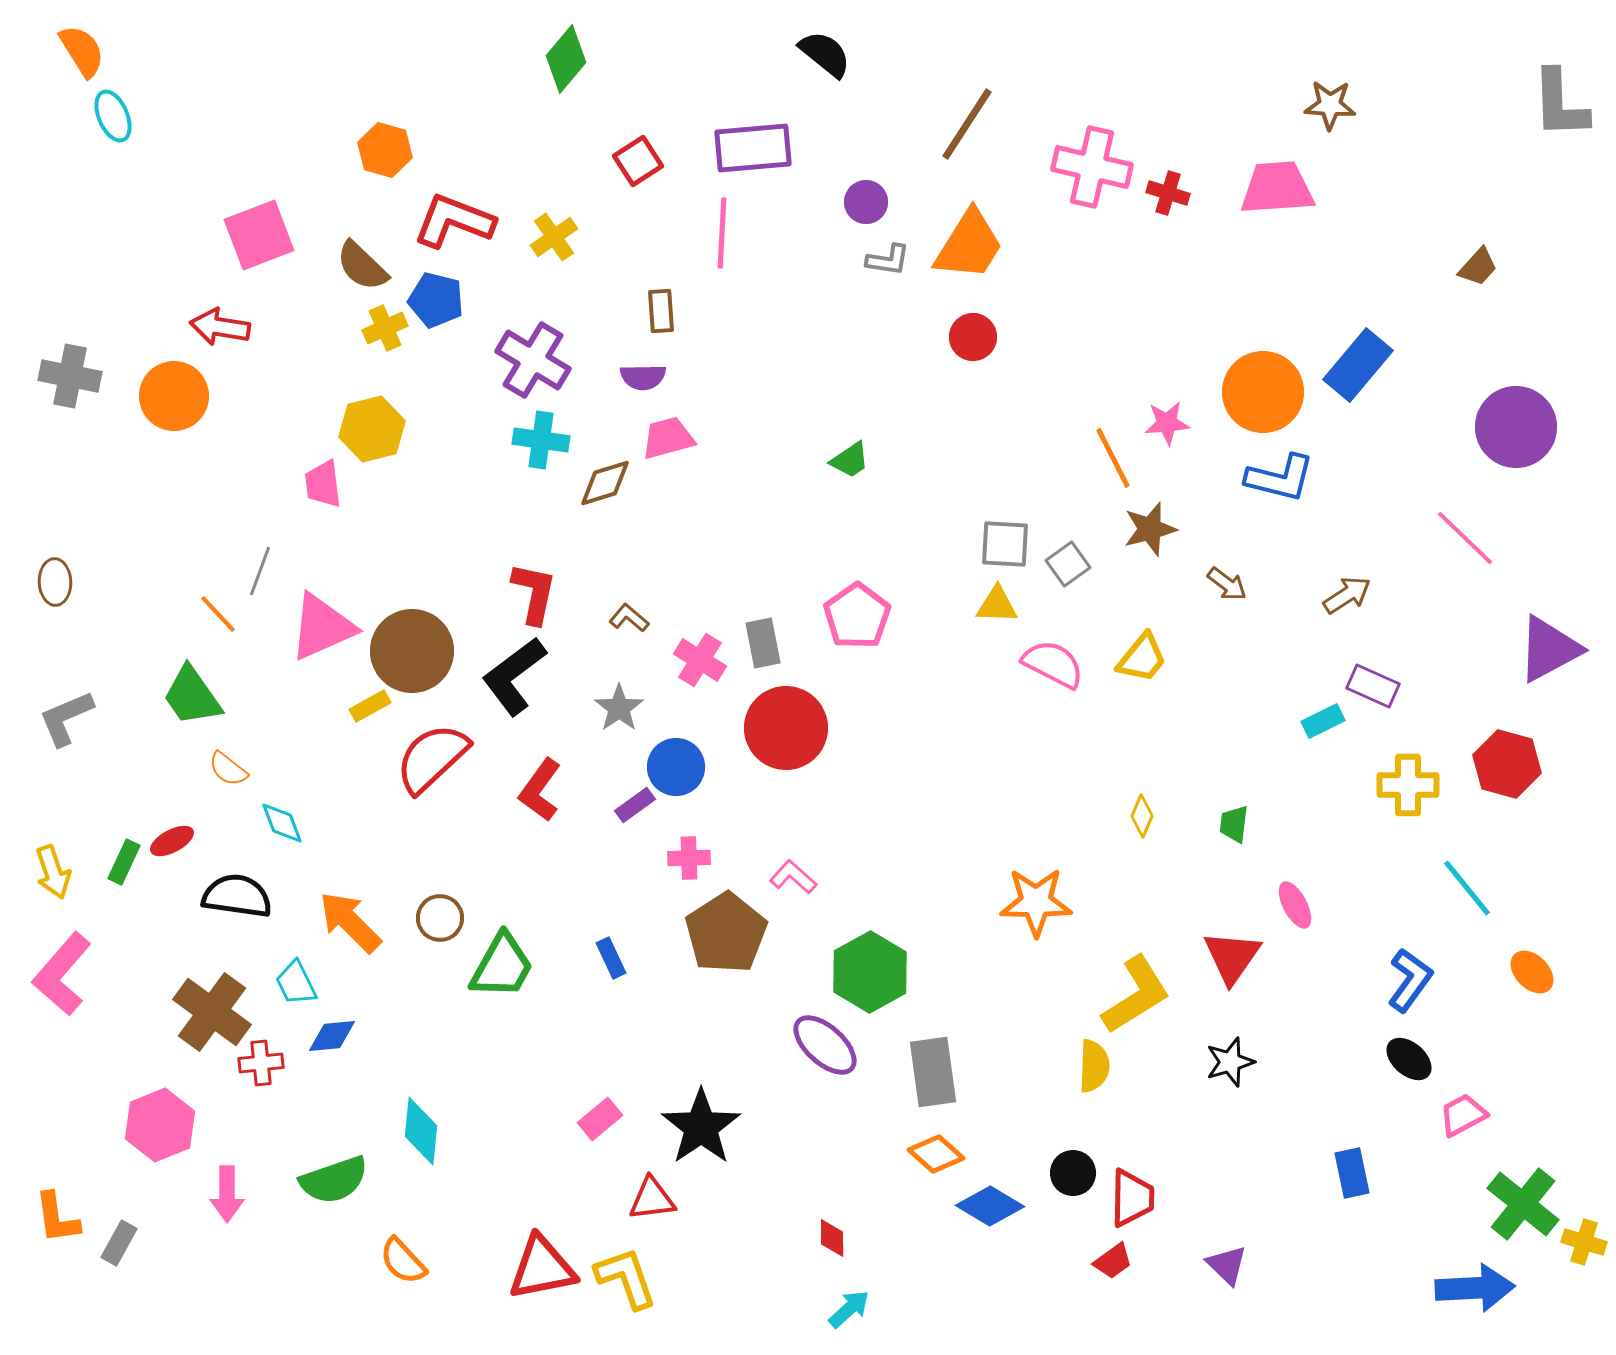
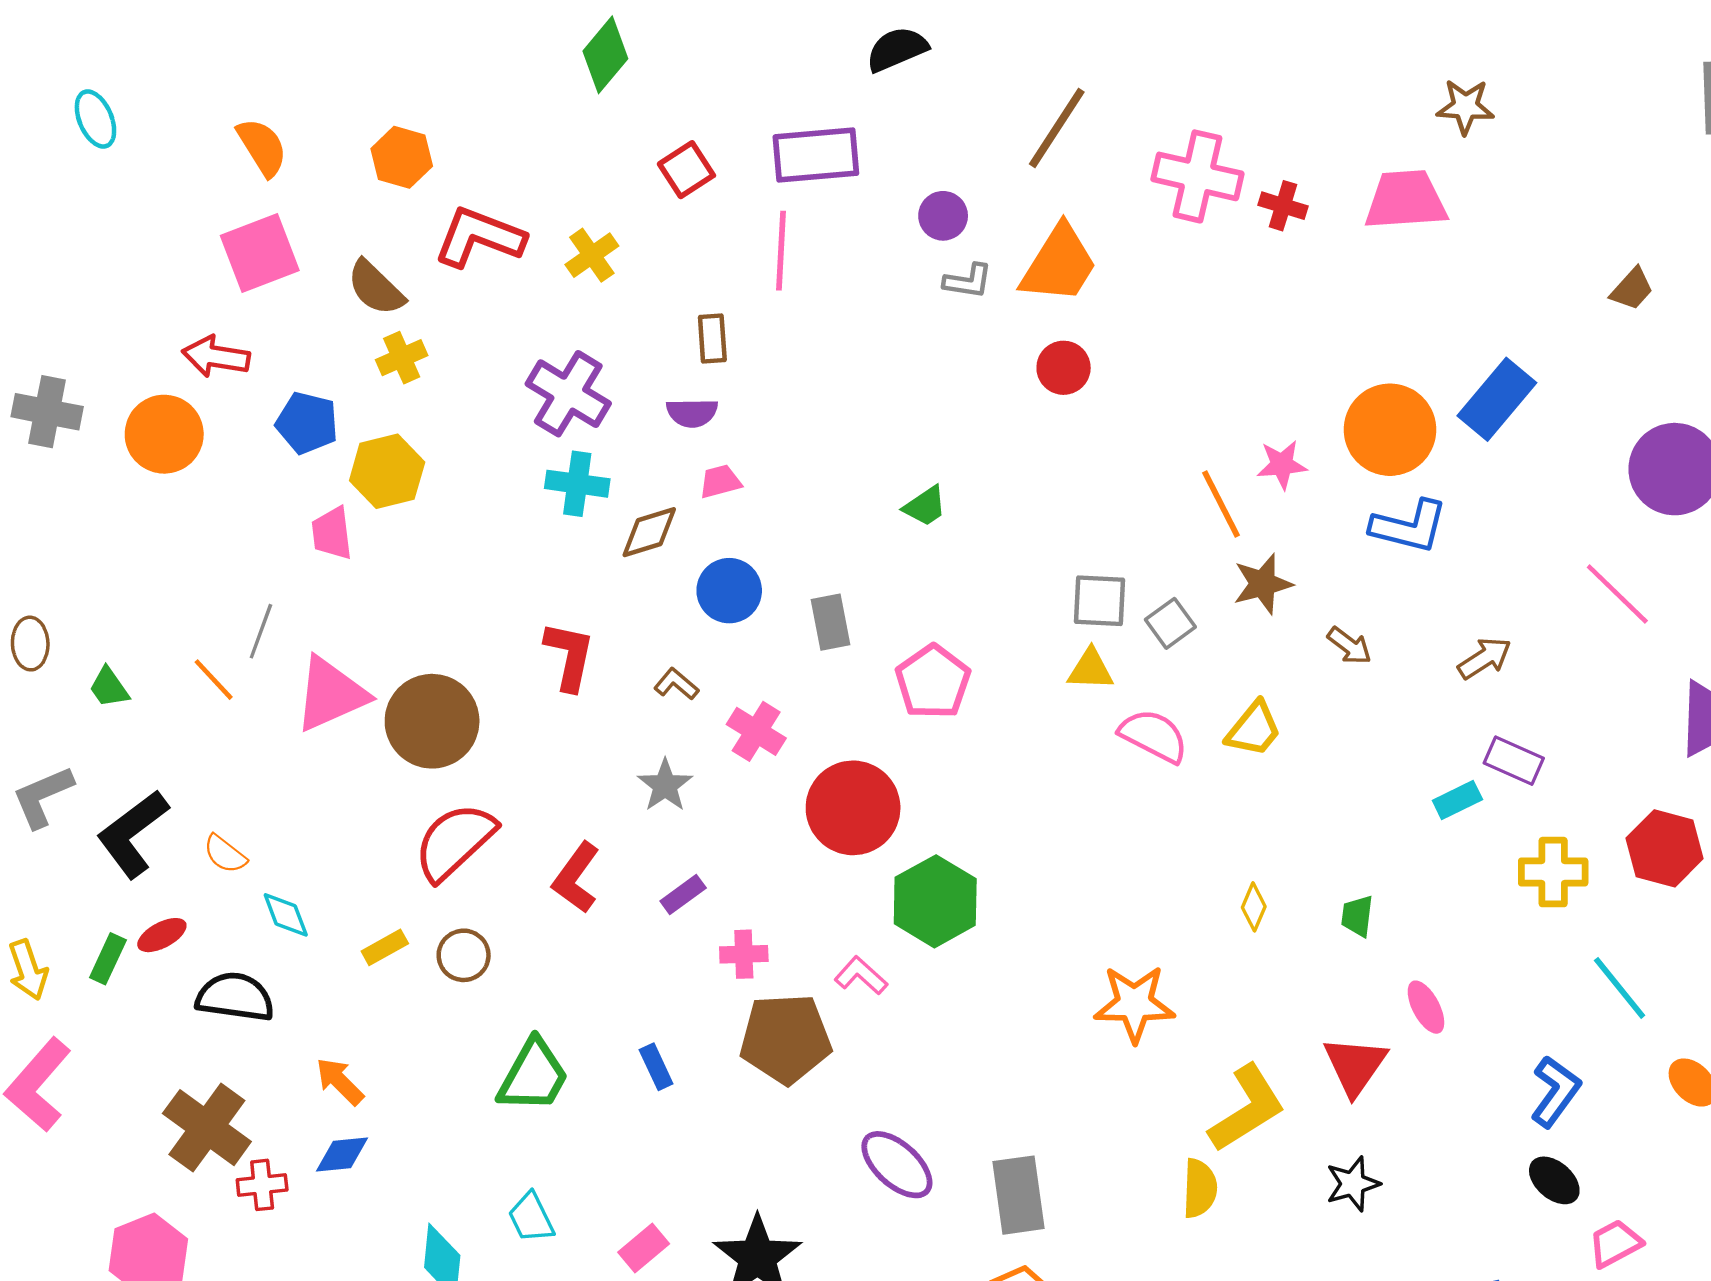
orange semicircle: (82, 51) -> (262, 147), moved
black semicircle: (825, 54) -> (897, 49), turned -62
blue pentagon: (436, 300) -> (307, 423), moved
pink trapezoid: (668, 438) -> (720, 481), size x0.7
gray rectangle: (763, 643) -> (831, 622), moved
black L-shape: (514, 676) -> (133, 834), moved
green trapezoid: (192, 696) -> (109, 687), moved, size x0.6
yellow rectangle: (370, 706) -> (385, 947), moved
blue circle: (676, 767) -> (729, 591), moved
brown circle: (440, 918) -> (464, 955), moved
orange arrow: (350, 922) -> (340, 1081), moved, size x0.7
brown pentagon: (726, 933) -> (785, 1039), turned 30
green hexagon: (870, 972) -> (935, 901), moved
cyan trapezoid: (296, 983) -> (531, 1218), moved

